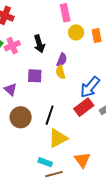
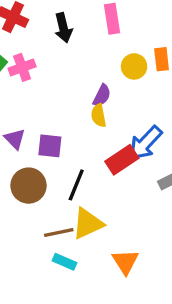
yellow circle: (76, 32) -> (134, 66), moved
black arrow: (39, 44) -> (63, 28), moved
purple square: (35, 76) -> (50, 146), moved
red rectangle: (84, 107) -> (122, 160), moved
brown line: (54, 174) -> (59, 233), moved

